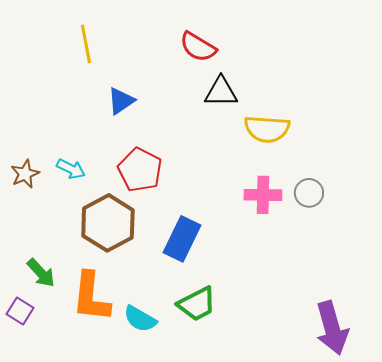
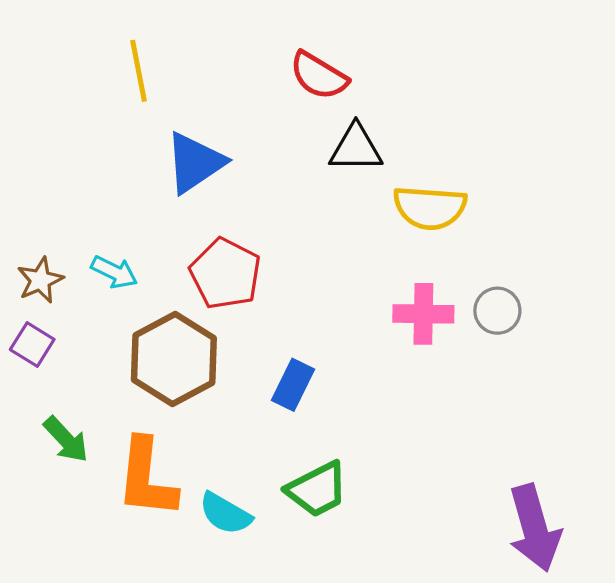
blue triangle: (121, 101) -> (195, 163), size x1.4
blue rectangle: (182, 239) -> (293, 385), size x0.7
purple square: (20, 311) -> (32, 344), moved

